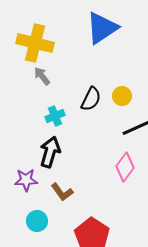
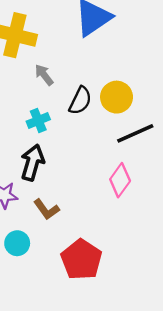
gray arrow: (42, 76) -> (44, 75), moved
yellow circle: (122, 96) -> (117, 97), size x1.4

